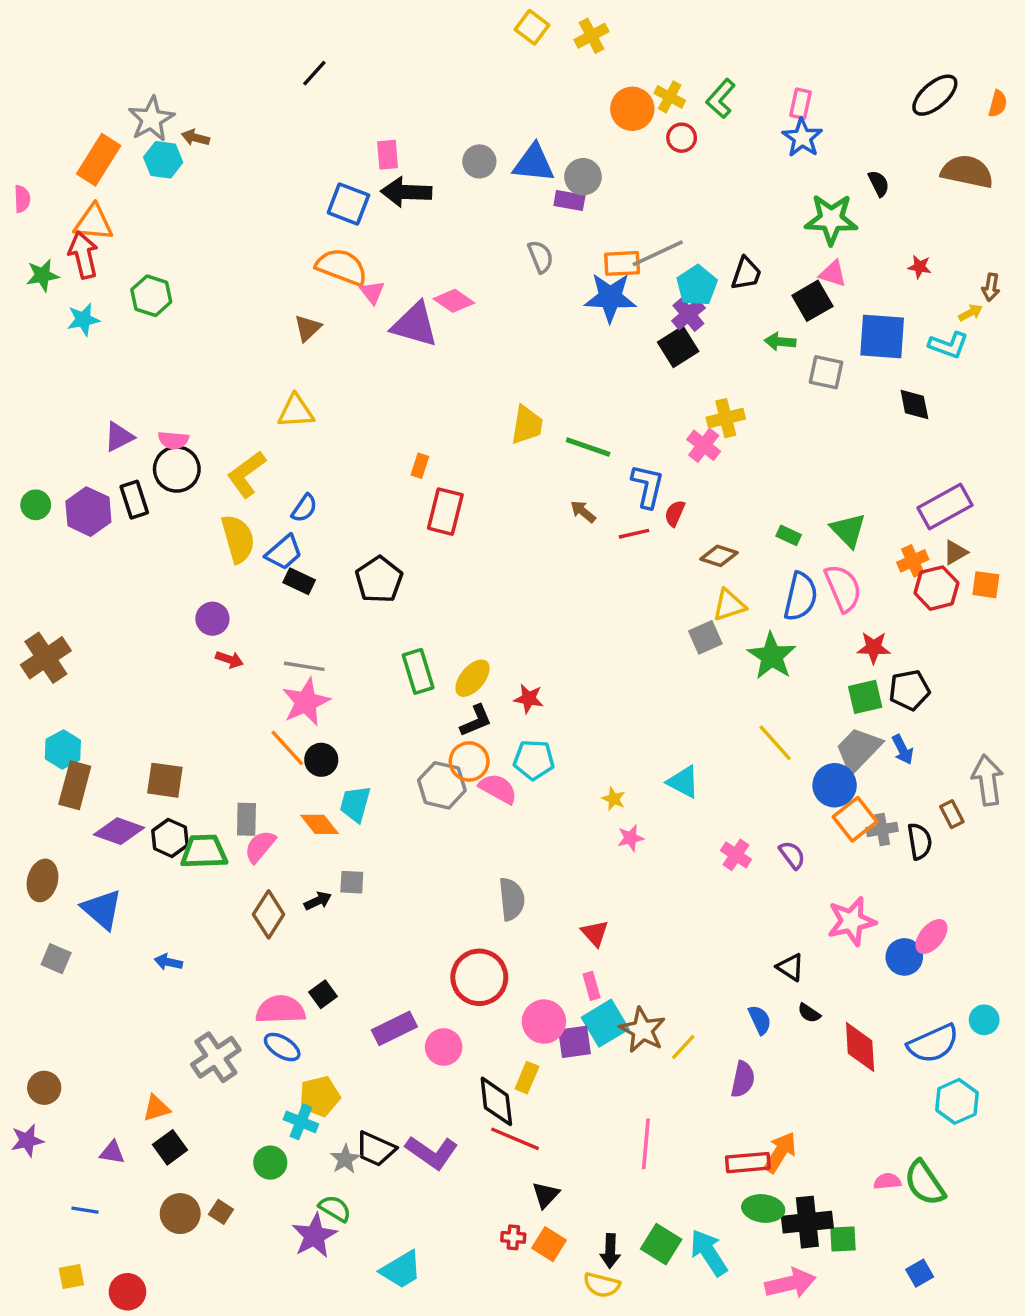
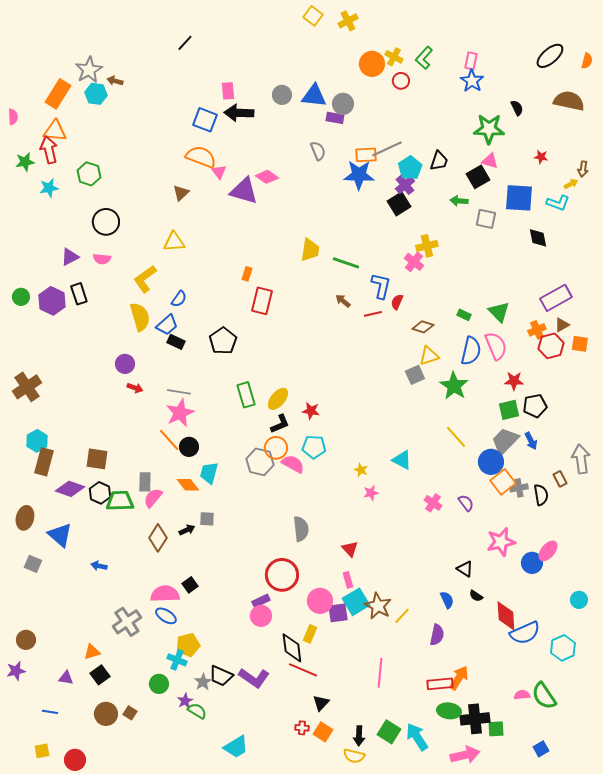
black circle: (177, 469) -> (106, 222), moved
purple rectangle: (394, 1028) -> (261, 601), moved, size x0.7
blue semicircle: (933, 1044) -> (525, 633), moved
purple star: (314, 1236) -> (185, 701), moved, size x0.6

